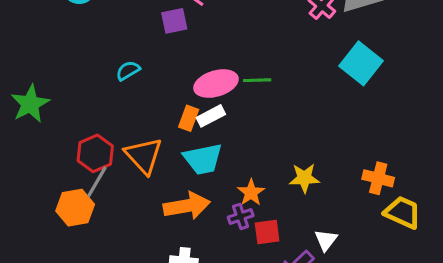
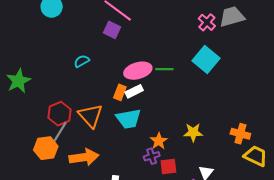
purple square: (174, 21) -> (112, 30), turned 36
cyan square: (361, 63) -> (206, 60), moved
orange arrow: (187, 206) -> (84, 157), moved

